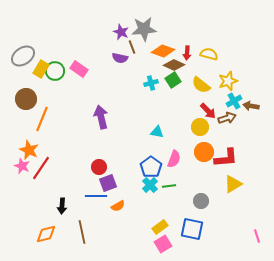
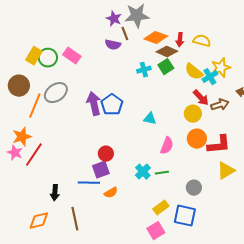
gray ellipse: (23, 56) -> (56, 93), moved
cyan cross: (234, 101) -> (210, 77), moved
orange star: (29, 150) -> (22, 137), turned 30
red circle: (99, 167) -> (106, 154), moved
blue pentagon: (151, 167) -> (112, 105), moved
yellow rectangle: (160, 227) -> (161, 208), moved

